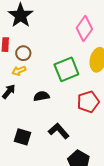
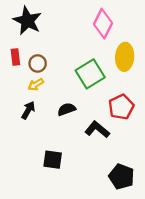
black L-shape: (59, 131) -> (97, 130), moved

